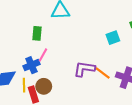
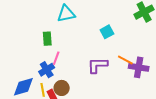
cyan square: (113, 38) -> (107, 32), moved
orange line: (103, 73) -> (125, 60), moved

